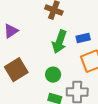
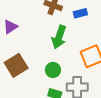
blue rectangle: (83, 38) -> (80, 13), moved

